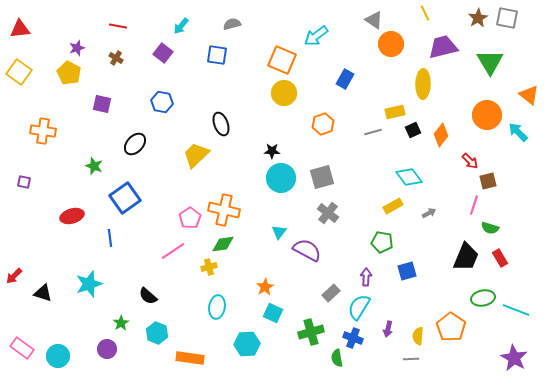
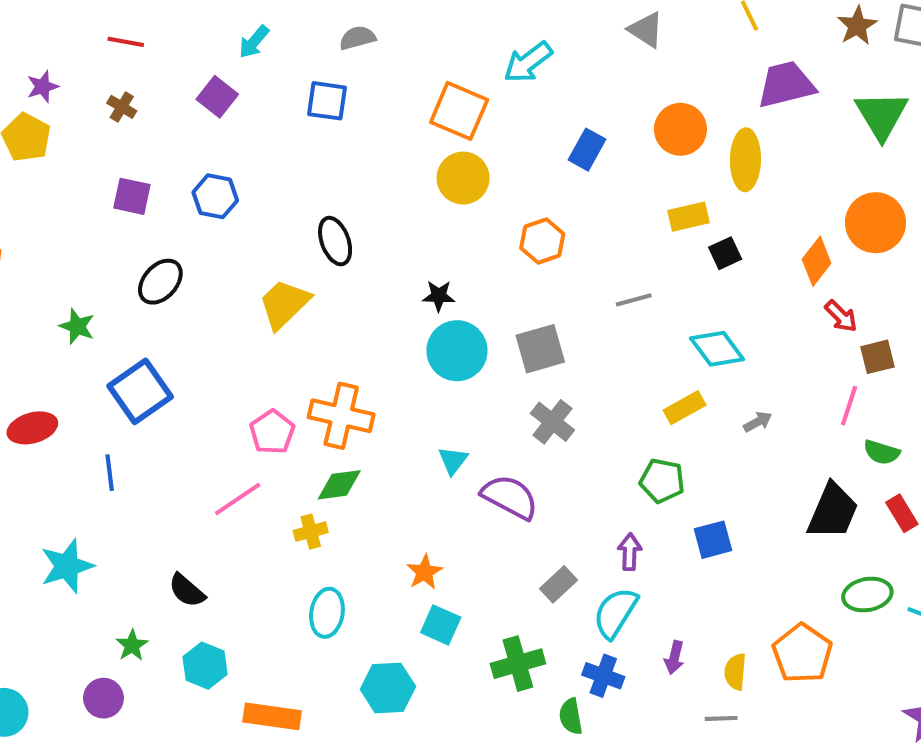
orange circle: (391, 44) -> (680, 129), moved
purple square: (102, 104) -> (132, 196), moved
gray line: (373, 132) -> (634, 300), moved
orange diamond: (441, 135) -> (817, 261), moved

